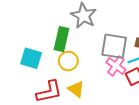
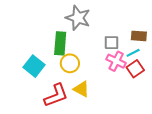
gray square: (114, 46) -> (112, 43), size x0.6
cyan square: (31, 58) -> (34, 66), turned 30

